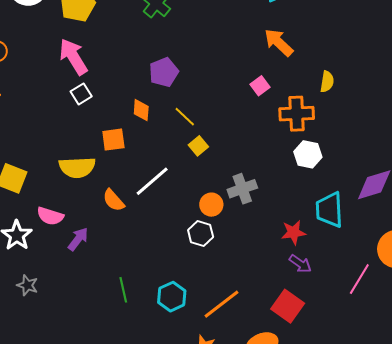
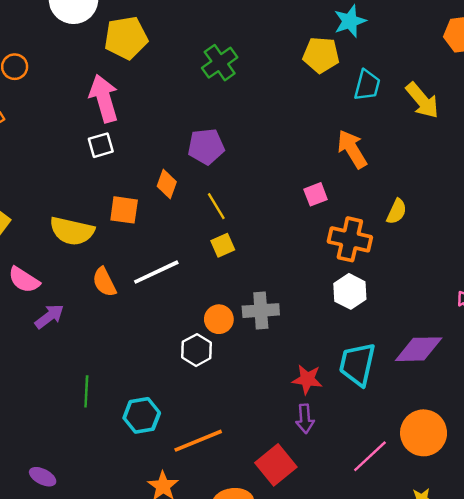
purple arrow: (300, 264) -> (305, 419), turned 35

